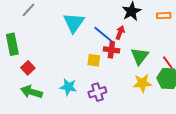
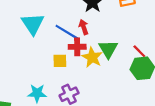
red arrow: (120, 33) -> (84, 27), turned -32
yellow star: (142, 83) -> (92, 57), moved, turned -30

